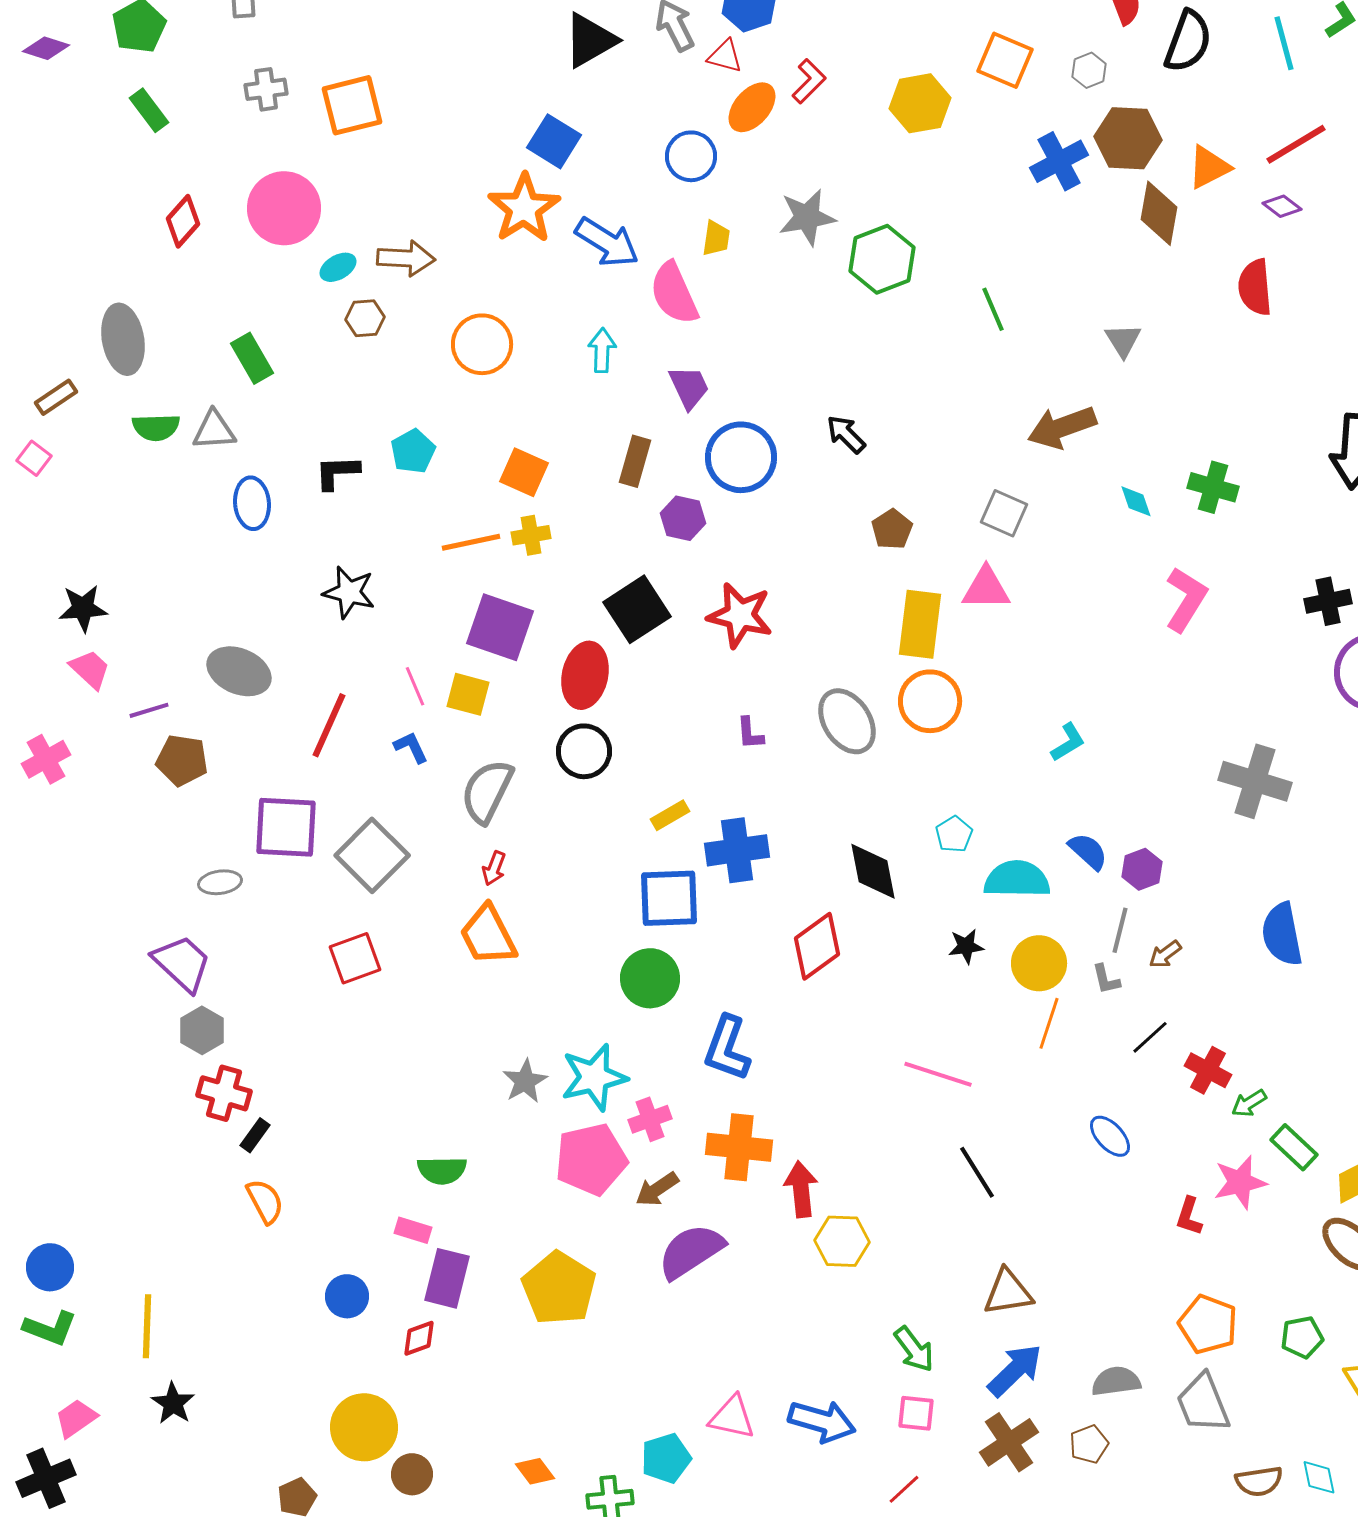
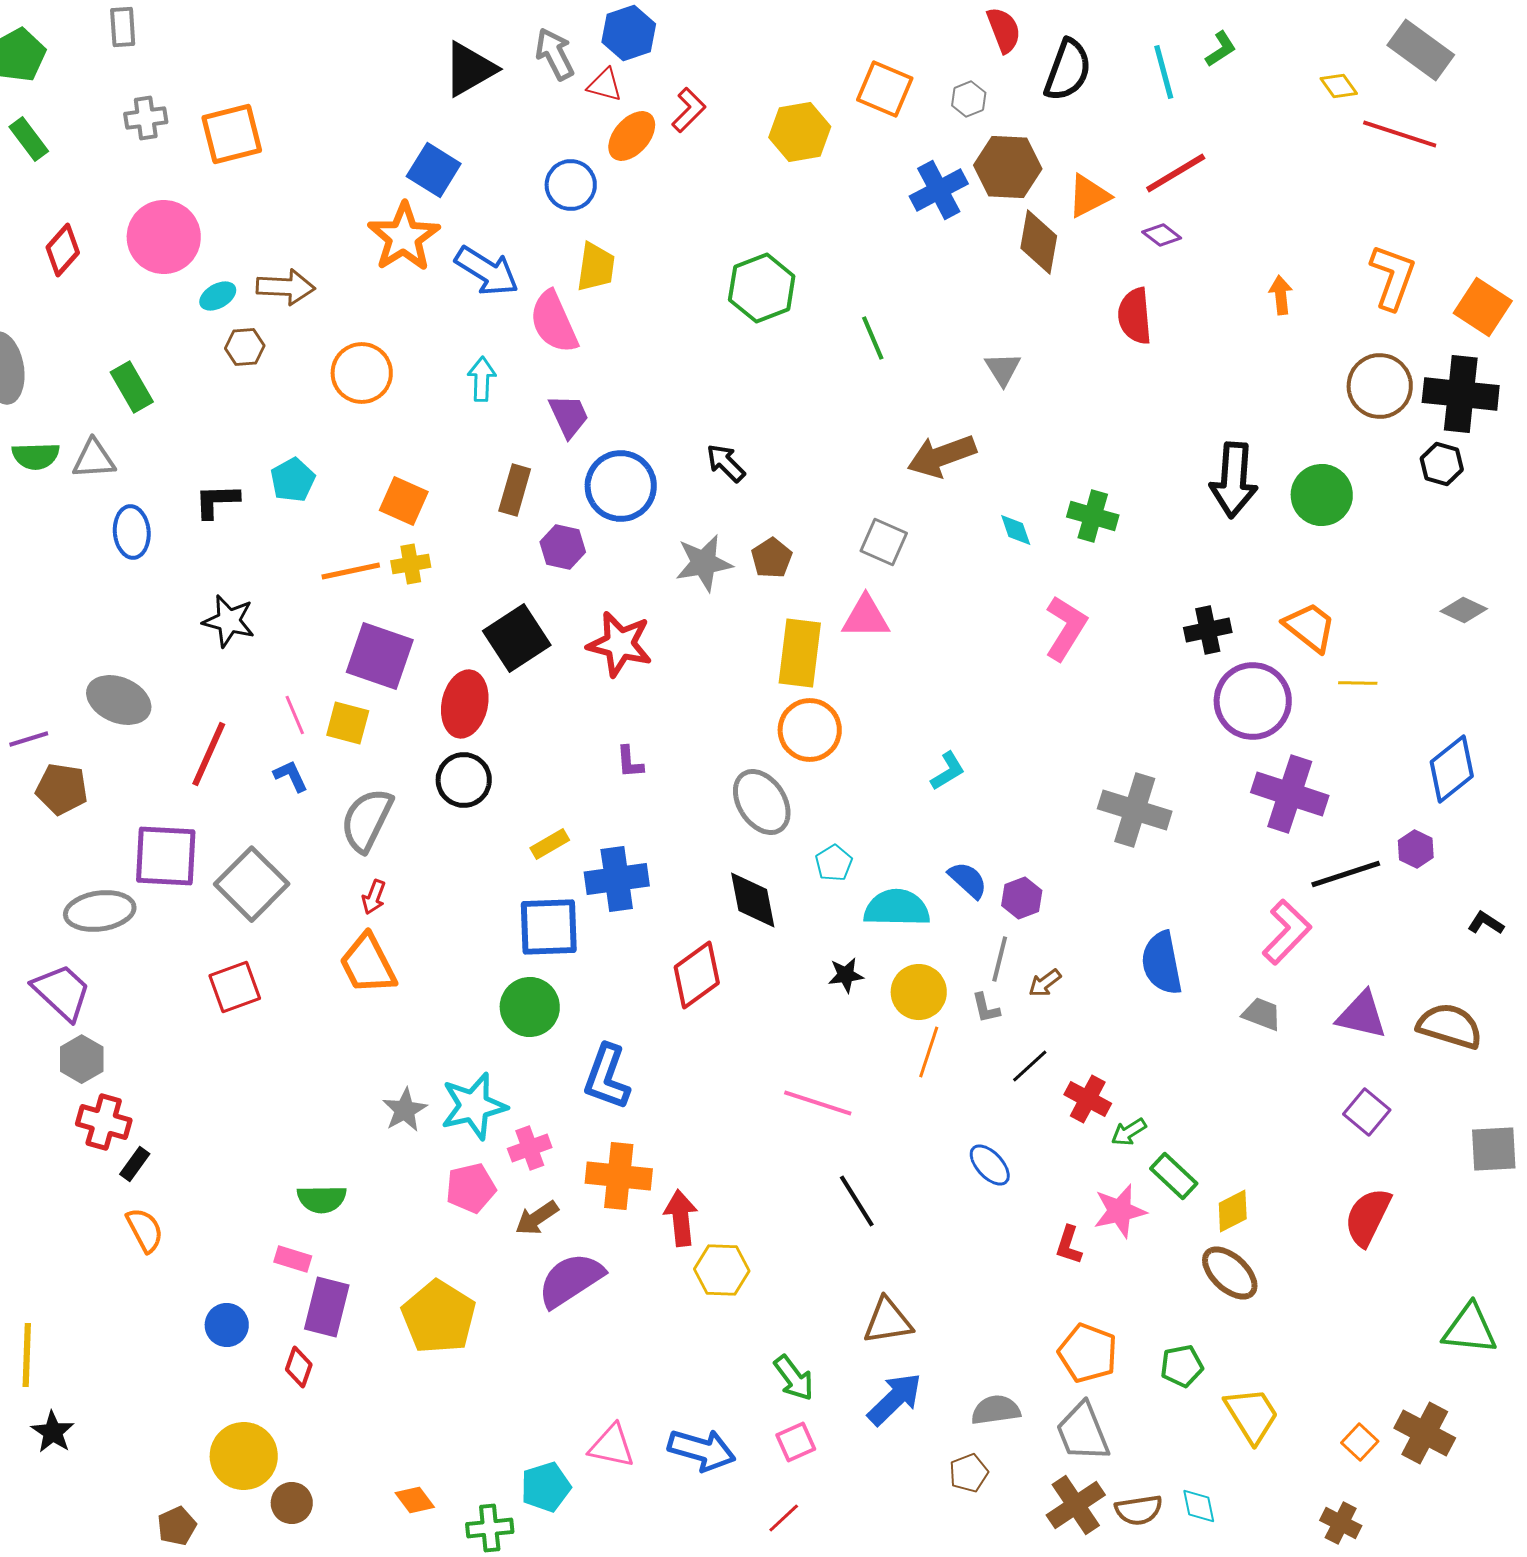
gray star: (807, 217) -> (704, 563), moved
yellow trapezoid: (716, 238) -> (596, 267), size x1.4
gray ellipse: (847, 721) -> (762, 802), moved
gray ellipse: (220, 882) -> (100, 911), size x1.6
pink pentagon: (591, 1159) -> (471, 1188), size x0.7
red diamond: (419, 1338) -> (299, 1367), turned -51
pink square: (916, 1413) -> (796, 1442), turned -30
brown cross: (1009, 1442) -> (1076, 1505), moved

